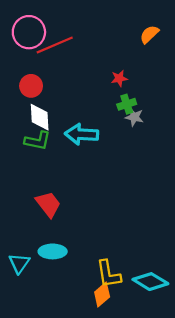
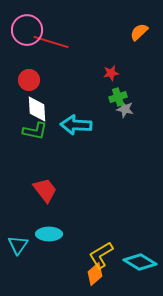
red line: (55, 45) -> (51, 42), turned 40
yellow L-shape: (108, 274) -> (101, 255), turned 68

